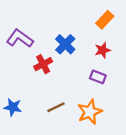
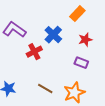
orange rectangle: (105, 20) -> (77, 14), moved
brown line: (56, 107) -> (45, 89), turned 56

